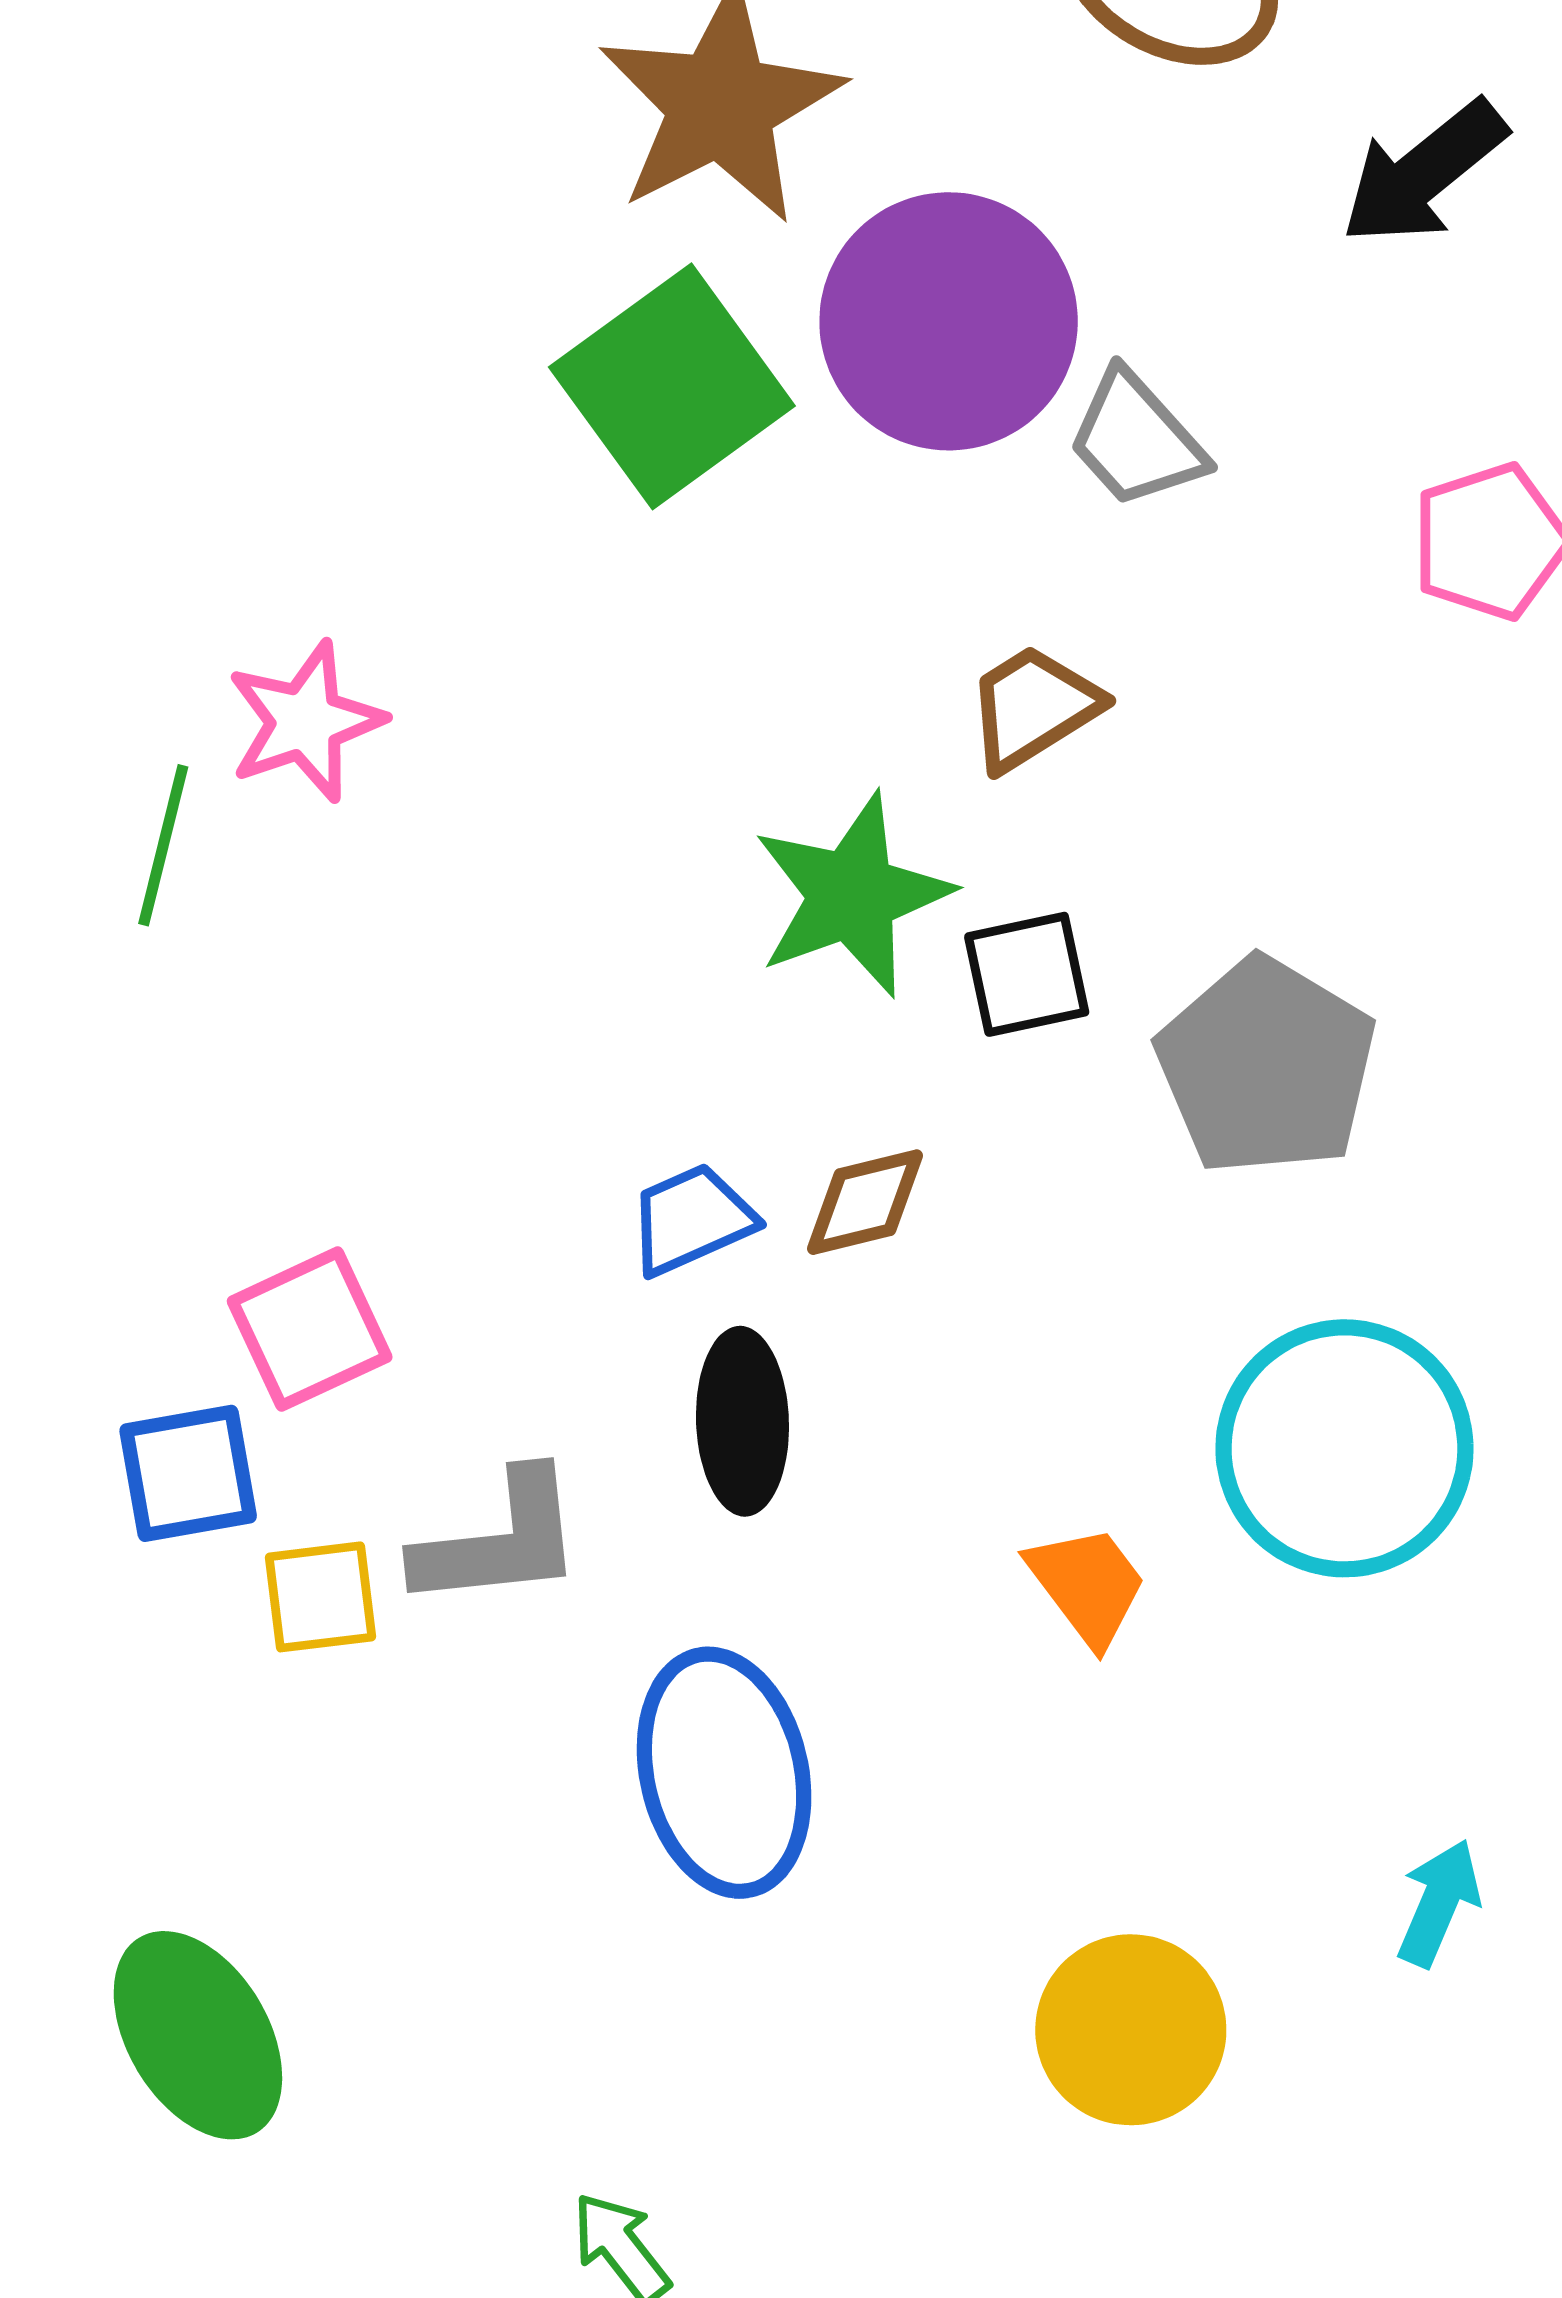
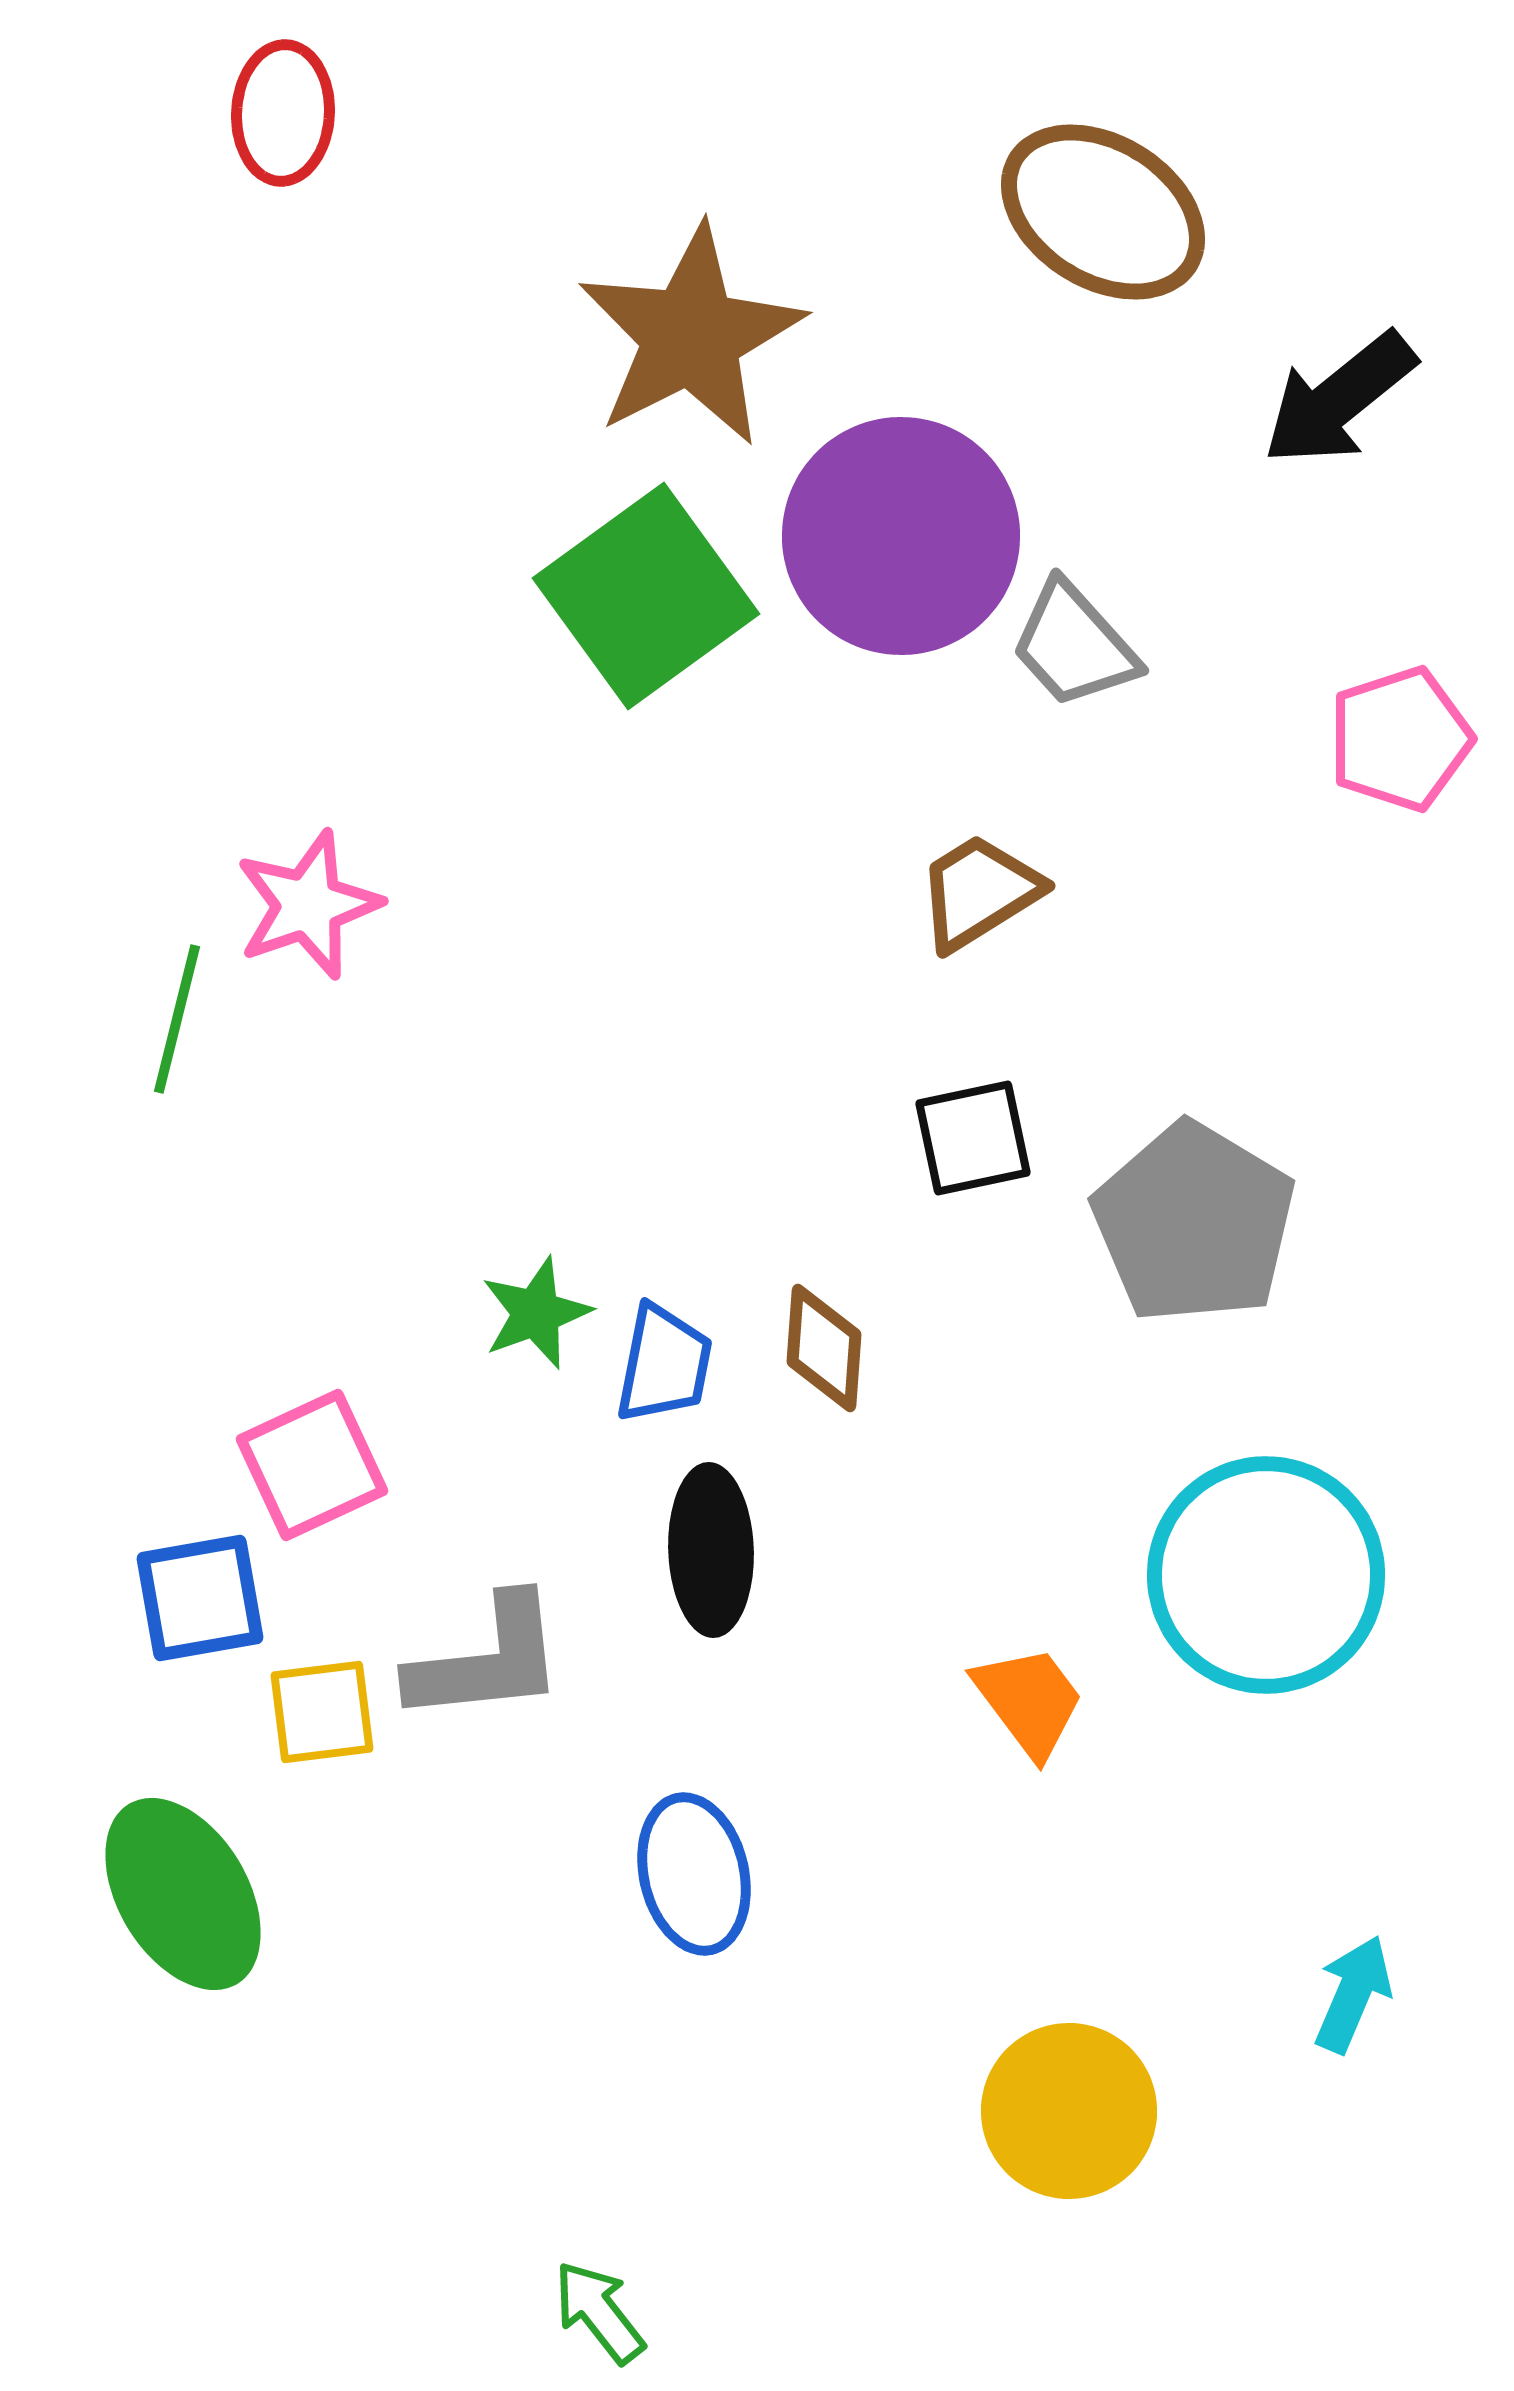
green star: (852, 895) -> (536, 1313), moved, size x0.6
brown diamond: (865, 1202) -> (824, 1348), turned -72
blue trapezoid: (691, 1219) -> (664, 1364), turned 125
blue ellipse: (724, 1773) -> (694, 1874), size x0.7
green ellipse: (198, 2035) -> (183, 1894), moved

